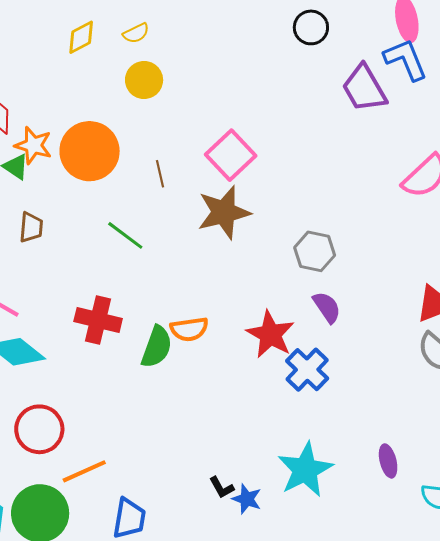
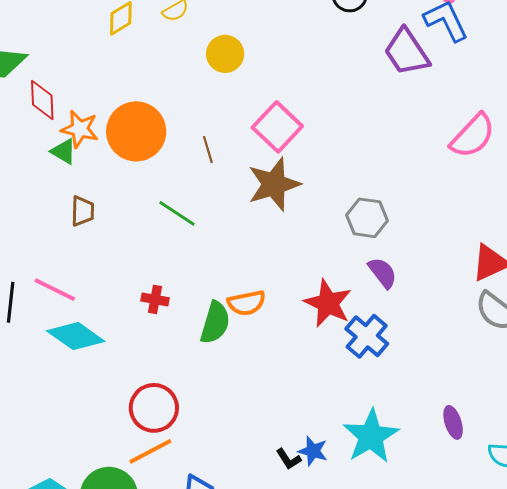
yellow circle: (144, 80) -> (225, 54), moved
red cross: (98, 320) -> (155, 299), size x0.6
red circle: (39, 429) -> (154, 408), moved
blue star: (247, 499) -> (313, 451), moved

